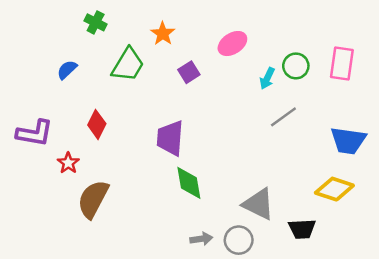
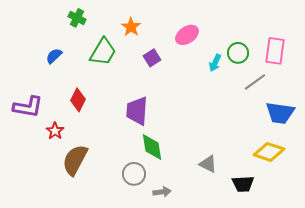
gray line: (283, 117) -> (255, 82), moved
gray triangle: (259, 204) -> (208, 164), size x0.7
gray circle: (239, 240) -> (134, 174), moved

